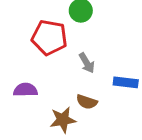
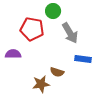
gray arrow: (87, 63) -> (70, 33), moved, size x1.5
purple semicircle: (25, 90) -> (13, 54), moved

